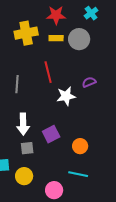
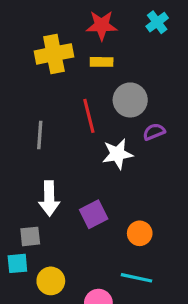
gray circle: (79, 39) -> (130, 100), moved
gray square: (27, 148) -> (30, 236), moved

